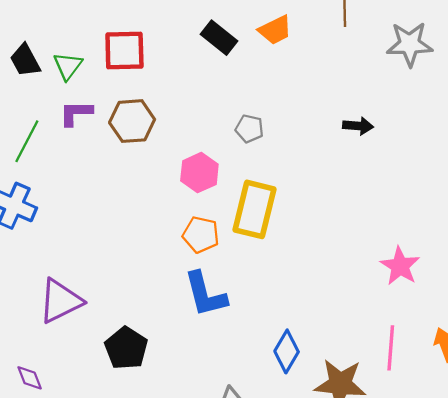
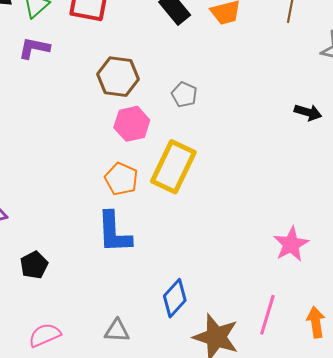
brown hexagon: (132, 121) -> (118, 77), moved
black arrow: (358, 126) -> (308, 112), moved
black pentagon: (126, 348) -> (34, 265), size x0.7

